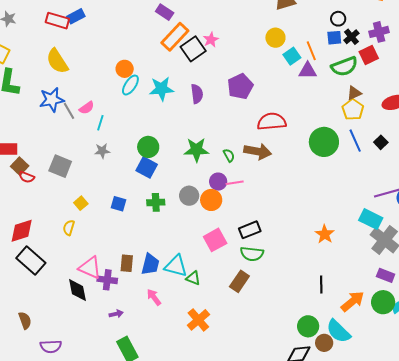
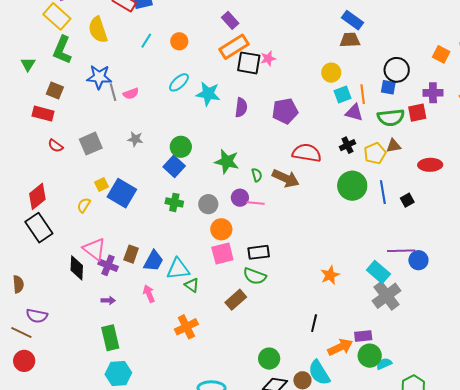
black circle: (338, 19) -> (397, 70), size x1.6
black cross: (351, 37) -> (347, 145), moved
black square: (193, 49) -> (249, 63), turned 30
yellow semicircle: (57, 61) -> (98, 30), moved
orange circle: (125, 69) -> (179, 41), moved
yellow pentagon: (353, 110) -> (375, 153), moved
cyan line: (100, 123) -> (146, 41), moved
brown square: (20, 166) -> (55, 90), moved, turned -36
gray square: (60, 166) -> (91, 144), turned 30
orange circle: (211, 200) -> (221, 229), moved
blue square: (118, 204) -> (122, 193), moved, size x1.8
red diamond: (22, 231) -> (37, 196), turned -36
cyan triangle: (176, 266) -> (178, 269), turned -35
purple rectangle: (386, 275) -> (363, 336), moved, turned -42
green circle: (308, 326) -> (269, 359), moved

